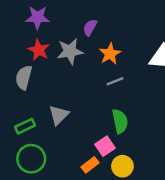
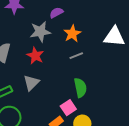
purple semicircle: (90, 27) -> (56, 13), turned 32
red star: (39, 50) -> (35, 56), moved

